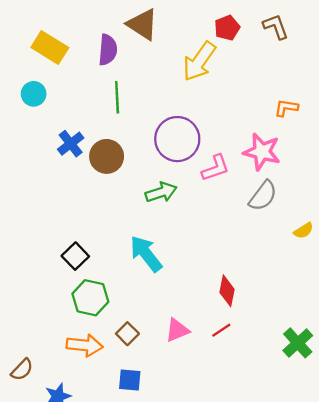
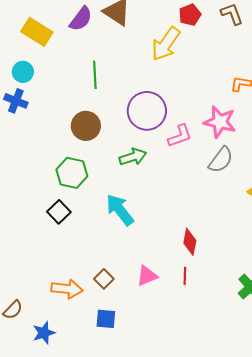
purple semicircle: (108, 50) -> (81, 19), moved, turned 32
blue cross: (71, 144) -> (16, 101), moved, turned -30
green hexagon: (90, 298) -> (72, 173), moved
red line: (221, 330) -> (185, 276), turned -54

